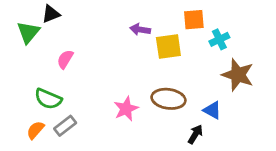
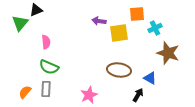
pink semicircle: (65, 59) -> (46, 42), turned 144
green semicircle: (48, 99) -> (49, 67), moved
pink star: (126, 109) -> (89, 95), moved
gray rectangle: (65, 126) -> (46, 89), turned -49

